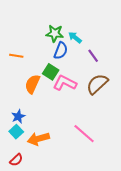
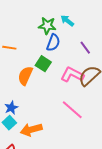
cyan arrow: (75, 37) -> (67, 21), moved
pink L-shape: (65, 83) -> (72, 75), moved
pink line: (84, 134) -> (72, 110), moved

